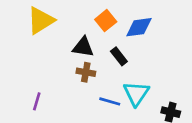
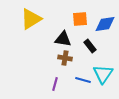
orange square: (106, 21) -> (80, 19), turned 35
purple line: (37, 101) -> (55, 84), moved

